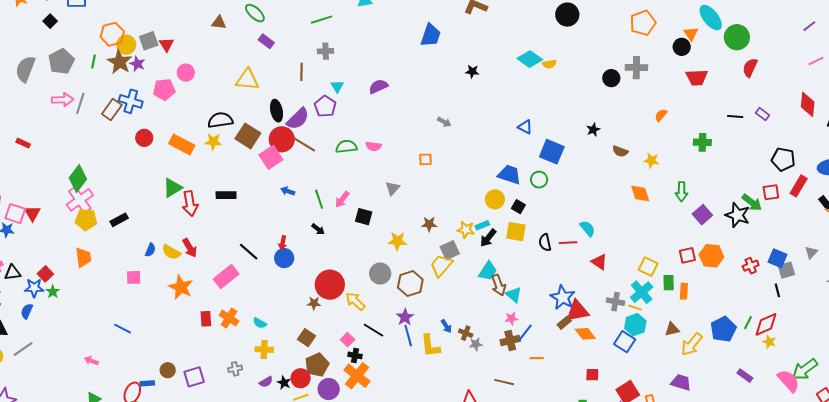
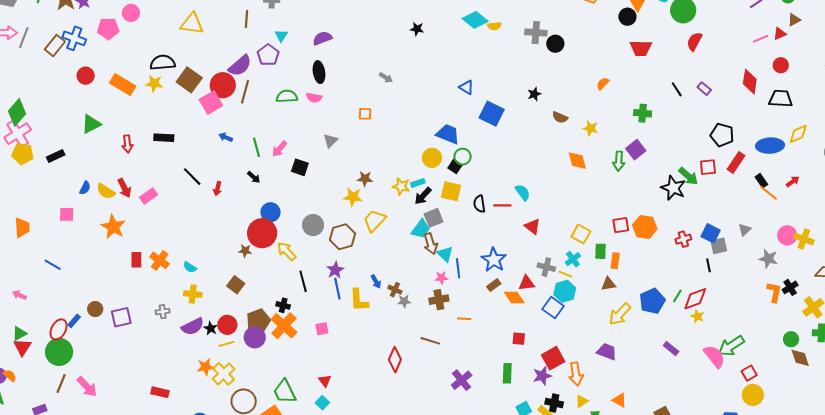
gray cross: (636, 68) -> (536, 33), moved
black ellipse: (277, 111) -> (319, 72), moved
black line: (735, 116) -> (677, 89), turned 49
brown line: (304, 144) -> (245, 92), turned 70
green circle: (539, 180) -> (463, 157), moved
green triangle: (172, 188) -> (91, 124), moved
red arrow: (190, 204) -> (127, 144), size x0.7
purple square: (702, 215) -> (636, 150), moved
yellow star: (397, 241) -> (353, 197), moved
gray square: (450, 250) -> (434, 218), moved
black line: (249, 252) -> (192, 177), moved
orange trapezoid: (83, 257) -> (22, 228), moved
blue circle: (284, 258) -> (270, 212), moved
pink rectangle: (226, 276) -> (149, 196), moved, size x0.7
cyan cross: (642, 292) -> (573, 259), size x0.7
red triangle: (577, 311) -> (527, 283), moved, size x0.7
brown triangle: (672, 329) -> (608, 284), moved
black line: (374, 330) -> (303, 281), turned 40
blue line: (525, 333) -> (458, 268), moved, turned -48
pink square: (348, 340) -> (322, 329), moved, turned 32
brown pentagon: (317, 365) -> (258, 321), moved
purple semicircle: (266, 382) -> (193, 326), size x1.6
blue rectangle: (147, 383) -> (74, 321), turned -48

